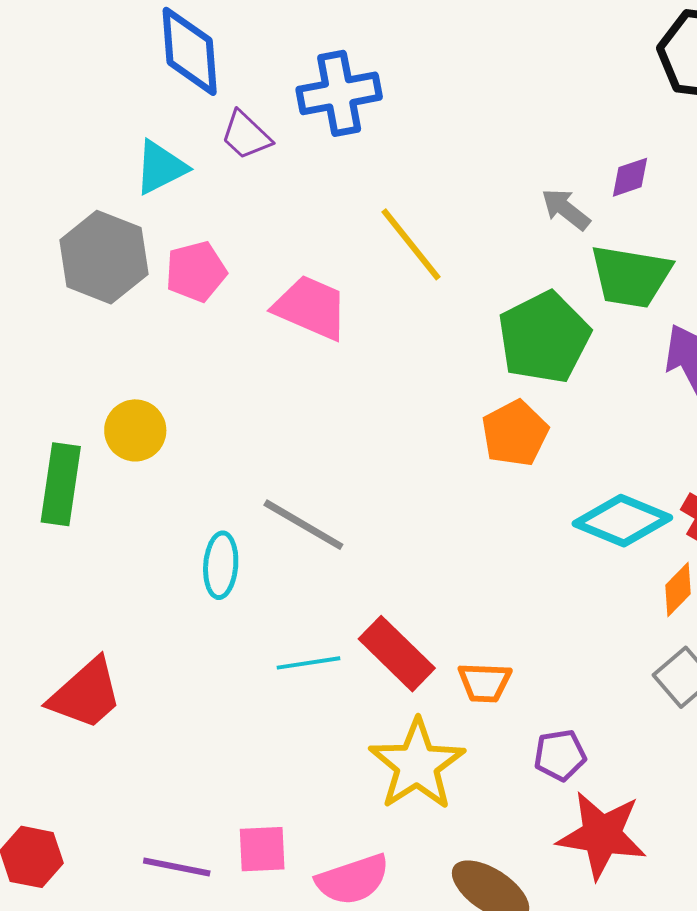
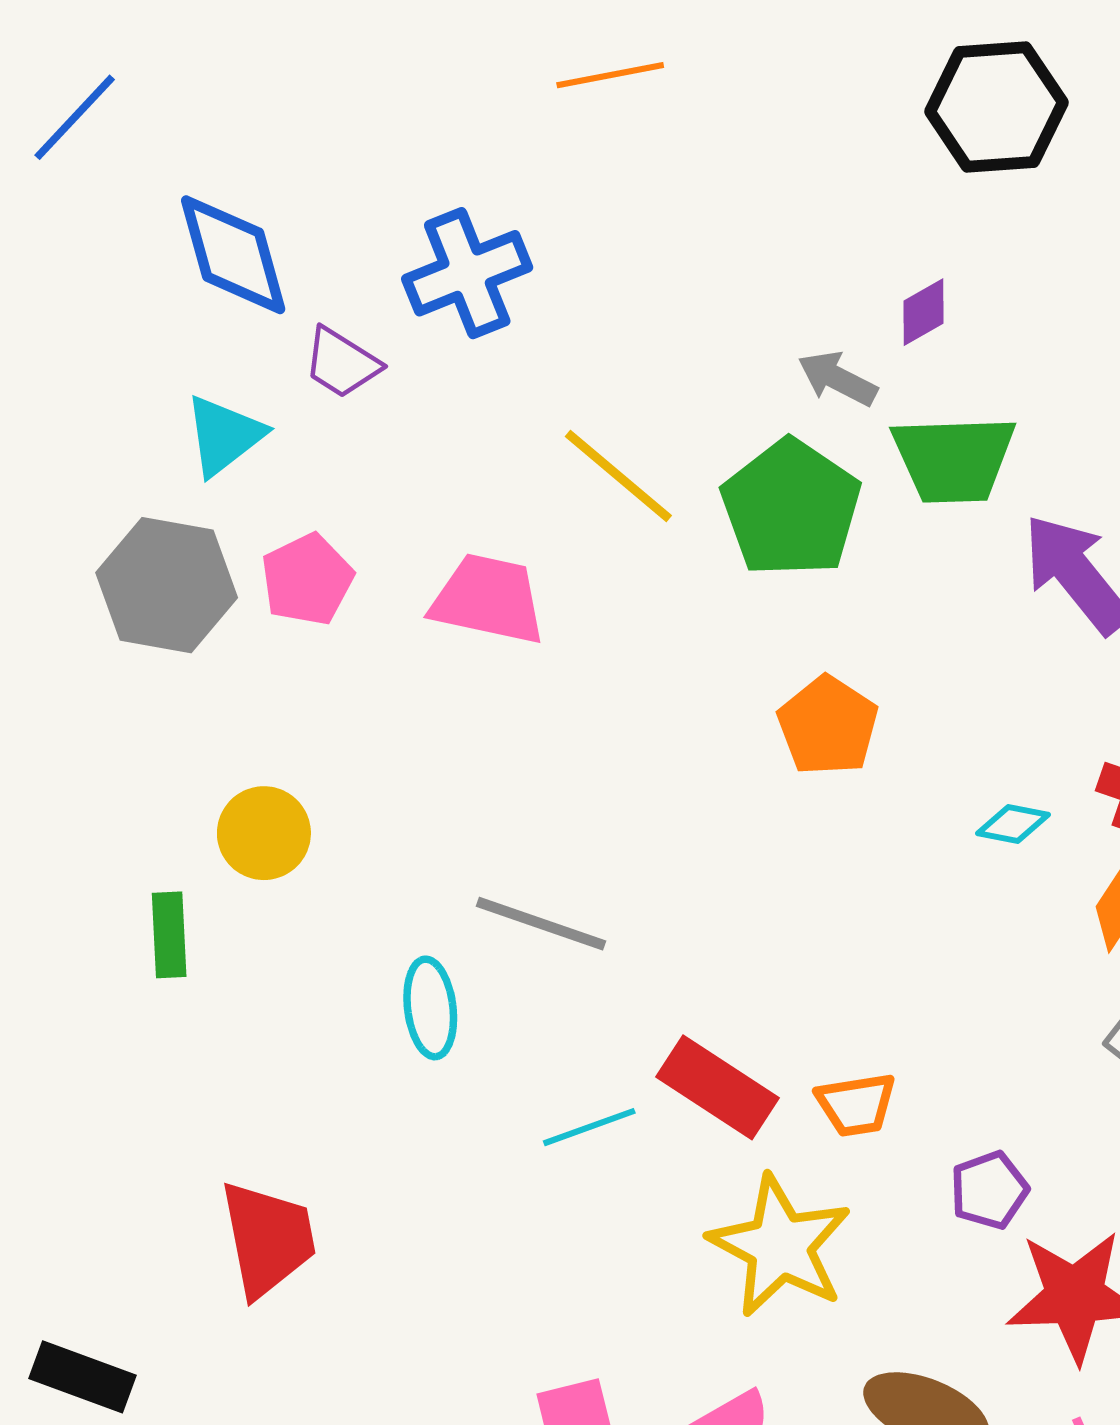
green pentagon: (544, 337) -> (791, 508), moved
green rectangle: (61, 484) -> (169, 935), size x0.7
cyan diamond: (622, 521) -> (1013, 824), size x0.5
red trapezoid: (86, 694) -> (268, 1239), turned -48

